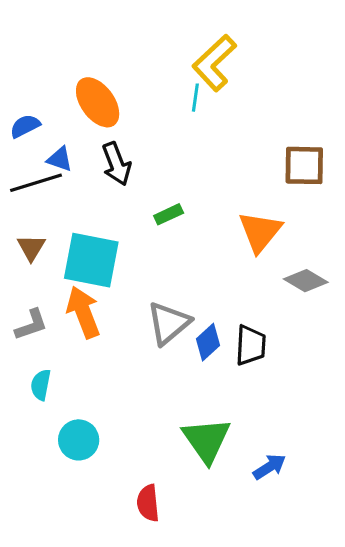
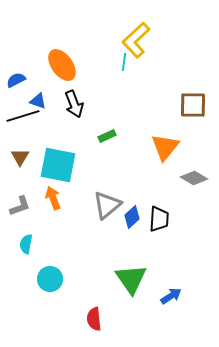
orange arrow: (83, 312) -> (53, 198), size x0.7

